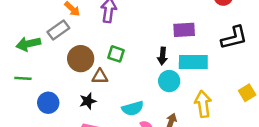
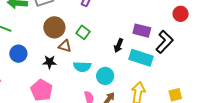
black L-shape: (234, 38) -> (164, 42), moved, turned -50
cyan circle: (169, 81) -> (105, 76), moved
cyan semicircle: (133, 108) -> (82, 67), moved

